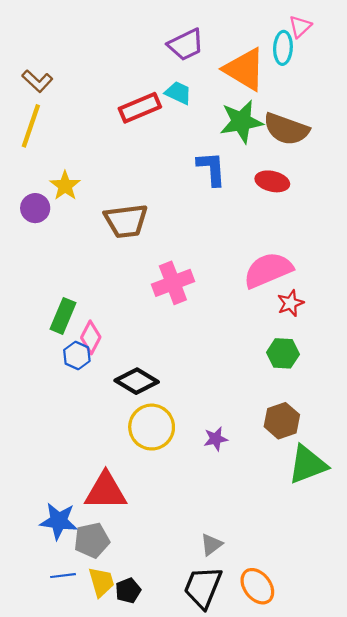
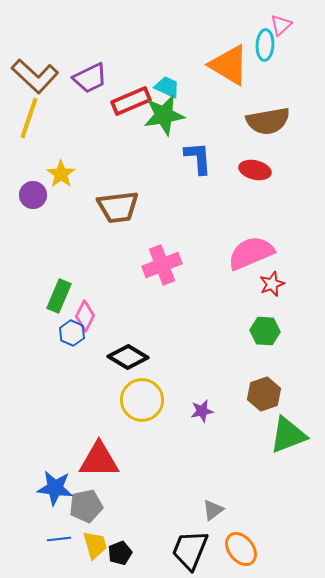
purple trapezoid: (186, 45) -> (90, 78), moved
brown L-shape: (37, 81) -> (35, 76), size x1.6
green star: (241, 122) -> (164, 115), moved
brown semicircle: (286, 129) -> (268, 121), turned -30
gray triangle: (211, 545) -> (213, 510), moved

